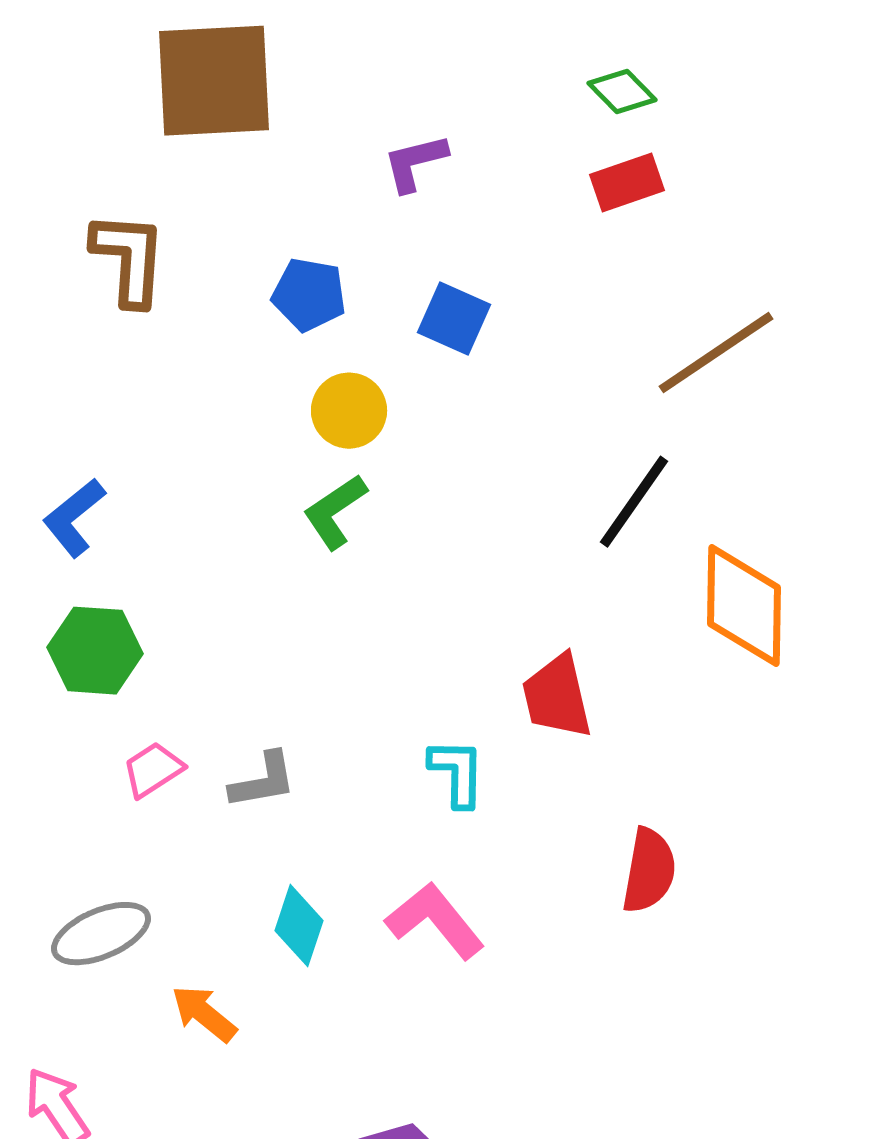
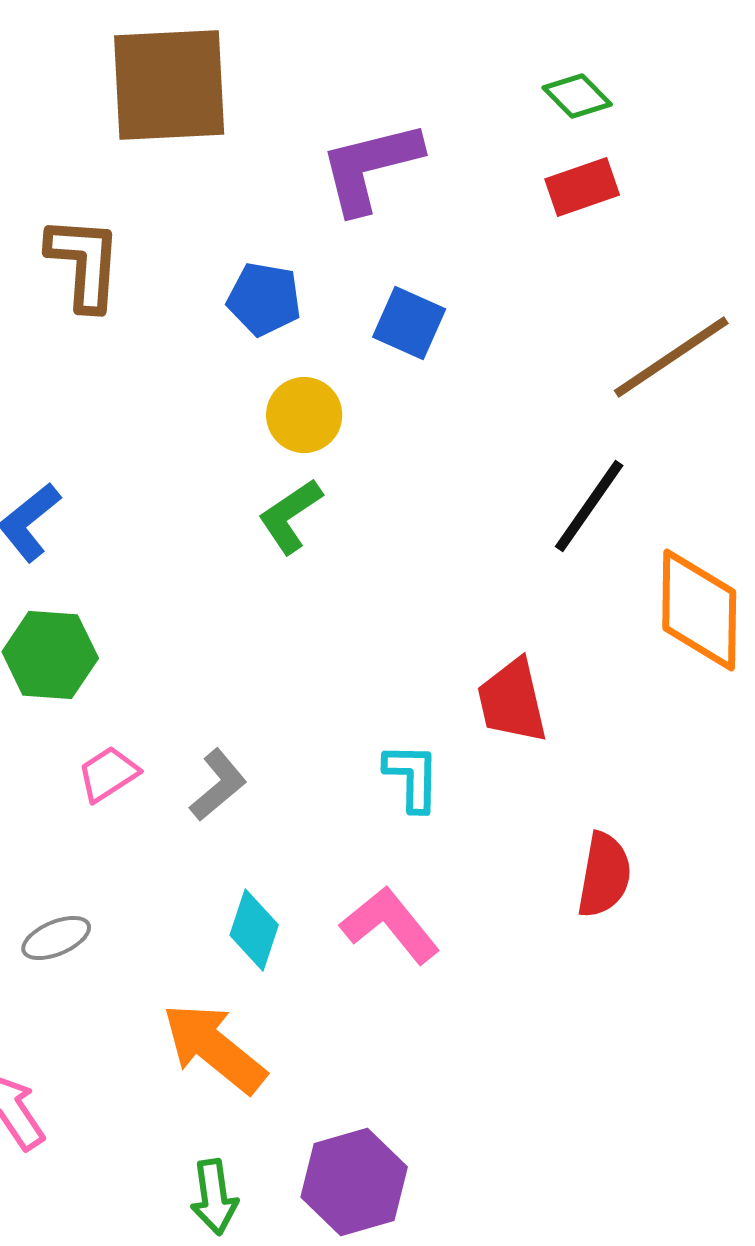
purple L-shape: (415, 163) -> (370, 167), size x1.6
gray L-shape: (263, 781) -> (218, 785), turned -30
gray ellipse: (101, 934) -> (56, 938), size x0.7
orange arrow: (204, 1014) -> (214, 1048), moved, size x1.6

